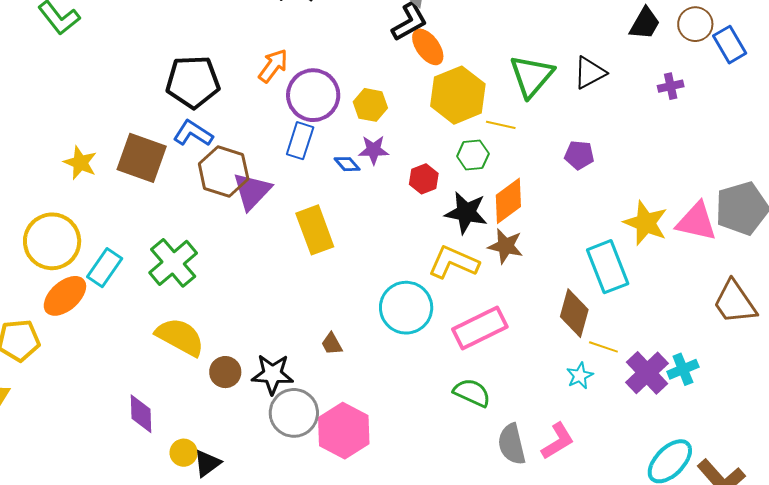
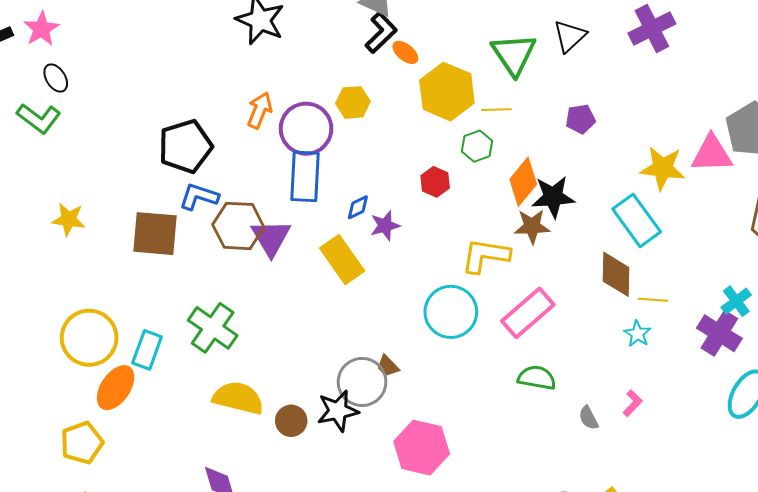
orange ellipse: (428, 47) -> (405, 52), size x0.7
purple cross: (671, 86) -> (652, 29), size x1.8
yellow hexagon: (370, 105) -> (353, 102), moved
blue rectangle: (300, 141) -> (305, 176), size x1.4
purple star: (374, 150) -> (385, 226), moved
yellow star: (80, 163) -> (69, 219), moved
blue diamond: (347, 164) -> (358, 207), moved, turned -60
black star: (466, 213) -> (553, 197), moved
purple cross: (647, 373) -> (719, 333), moved
gray circle: (294, 413) -> (362, 382), moved
pink L-shape: (558, 441) -> (633, 403), size x0.7
gray semicircle: (512, 444) -> (589, 418), size x0.6

